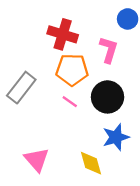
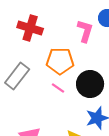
red cross: (63, 34) -> (30, 28), moved
pink L-shape: (109, 50) -> (85, 31), moved

